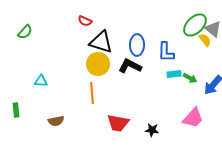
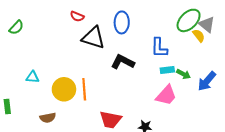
blue ellipse: (137, 45) -> (122, 22), moved
yellow circle: (98, 64) -> (64, 89), moved
pink trapezoid: (193, 118) -> (166, 95), moved

